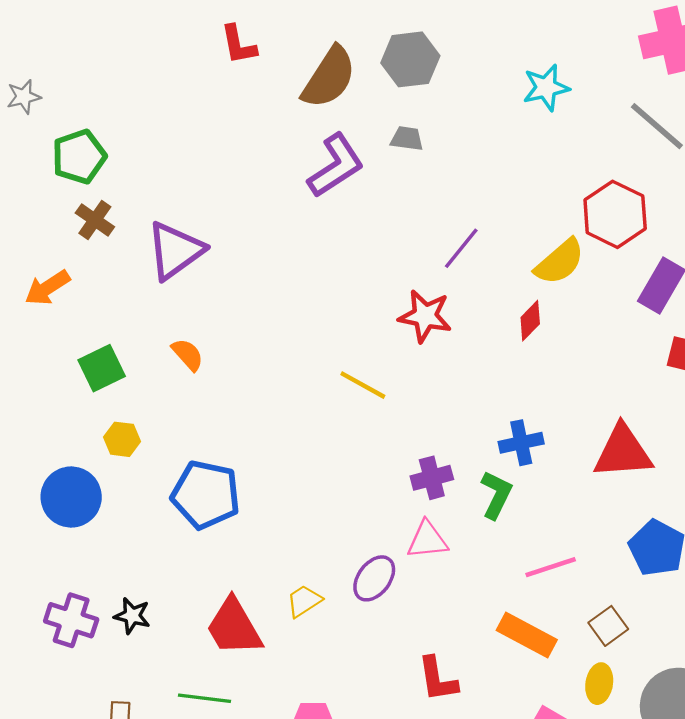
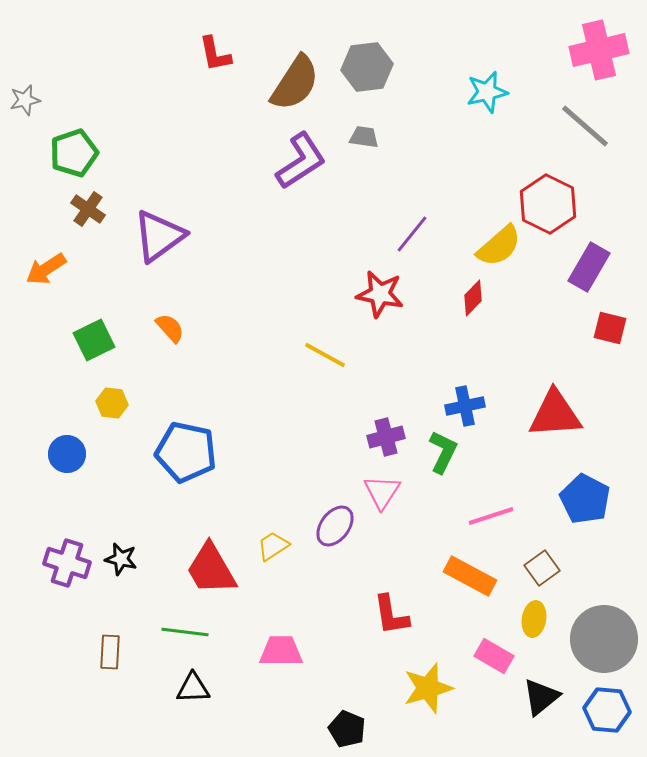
blue circle: (71, 497) -> (67, 454), size x0.7
pink triangle: (427, 540) -> (382, 492), turned -51

